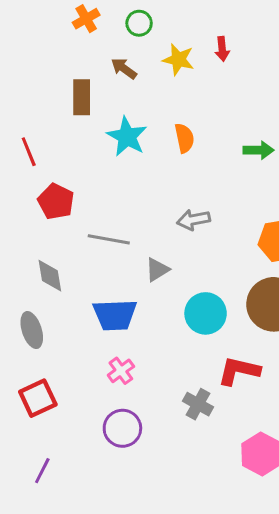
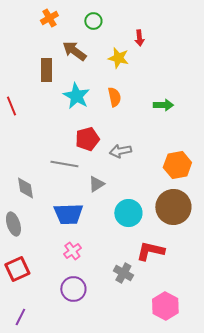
green circle: (139, 23) -> (93, 21), moved
yellow star: (178, 59) -> (118, 58), moved
brown arrow: (124, 69) -> (74, 51), size x1.4
red pentagon: (56, 202) -> (87, 139), moved, turned 30

